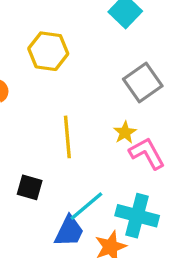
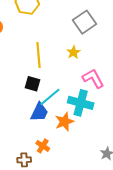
pink L-shape: (147, 153) -> (93, 78), moved
black square: (30, 187) -> (32, 84), moved

